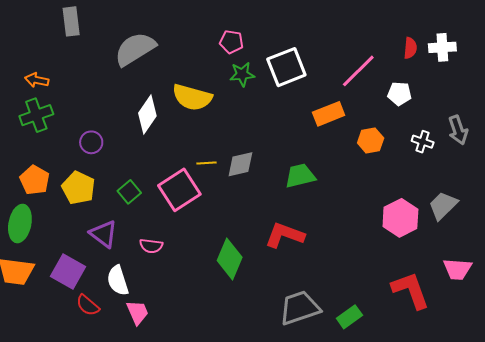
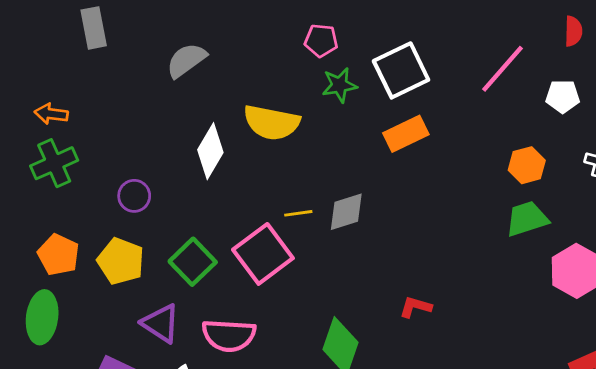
gray semicircle: (135, 49) -> (186, 60), size x0.7
orange rectangle: (329, 114) -> (406, 134), moved
green trapezoid: (300, 176) -> (527, 219), moved
green square: (129, 192) -> (193, 262), size x1.4
red L-shape: (285, 235) -> (416, 307), size x0.6
pink semicircle: (151, 246) -> (229, 335), size x1.6

